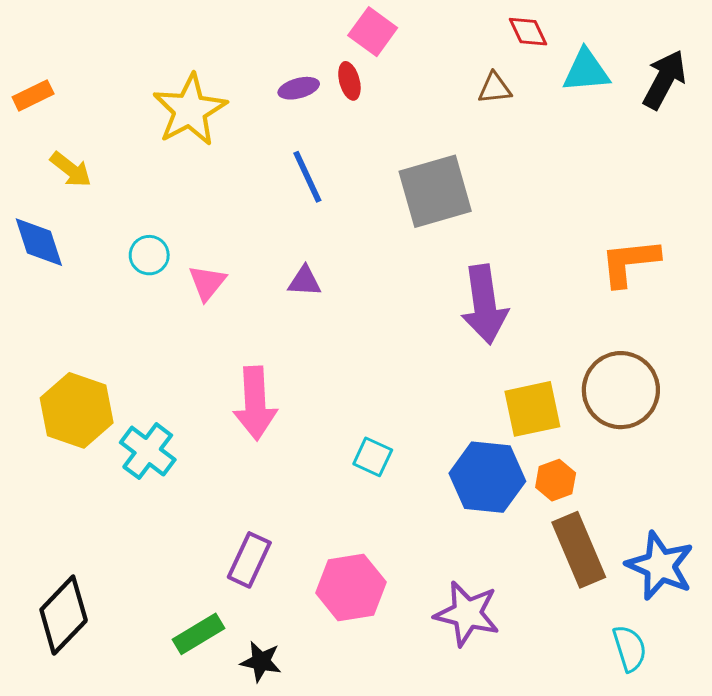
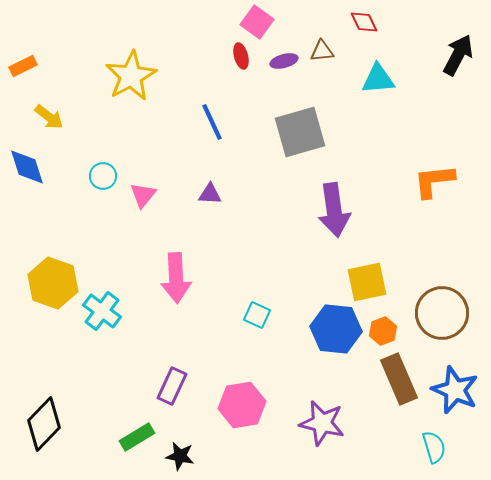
cyan triangle: (586, 71) -> (378, 79), moved
purple ellipse: (299, 88) -> (284, 61), moved
brown triangle: (495, 88) -> (322, 51), moved
brown circle: (621, 390) -> (442, 313), moved

